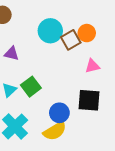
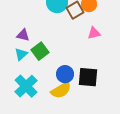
purple triangle: (12, 54) -> (23, 35), moved
black square: (89, 100) -> (88, 77), moved

